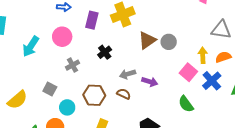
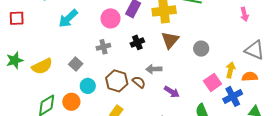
pink circle: (62, 37) -> (111, 18), moved
brown triangle: (147, 40) -> (170, 40), moved, turned -30
purple arrow: (150, 82) -> (172, 92), moved
brown semicircle: (124, 94) -> (139, 82), moved

